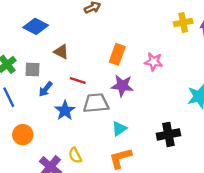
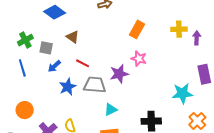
orange rectangle: (117, 54) -> (137, 29), moved
pink star: (154, 62) -> (139, 59), moved
purple star: (122, 86) -> (119, 74), turned -30
orange circle: (23, 135) -> (25, 110), moved

